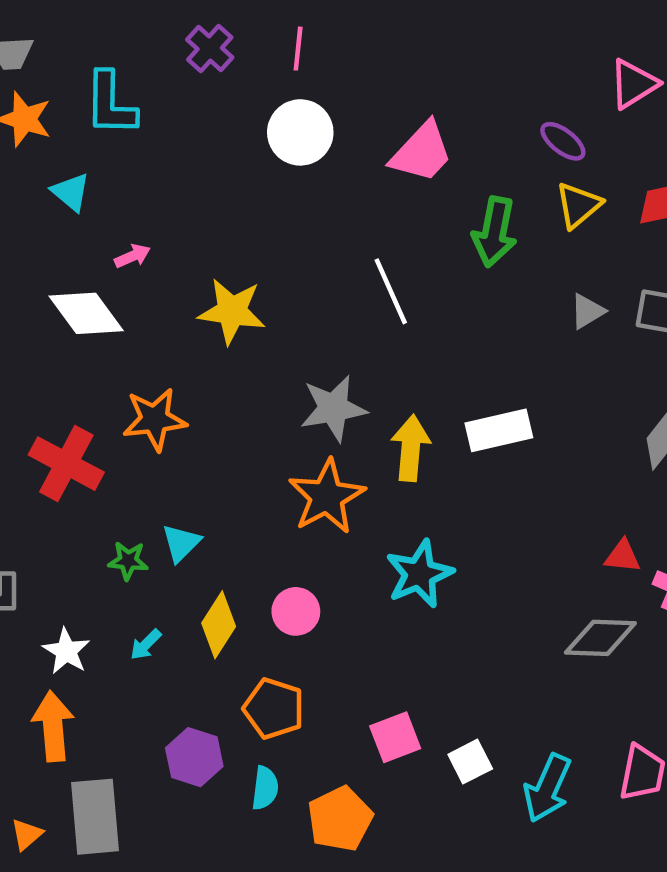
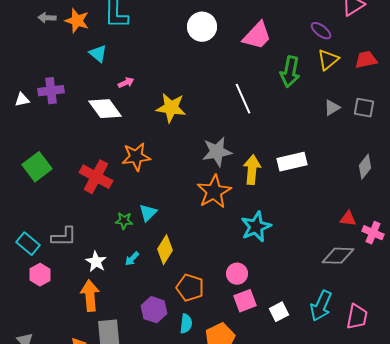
pink circle: (296, 611) -> (237, 274), moved
cyan arrow: (547, 788) -> (321, 306), moved

